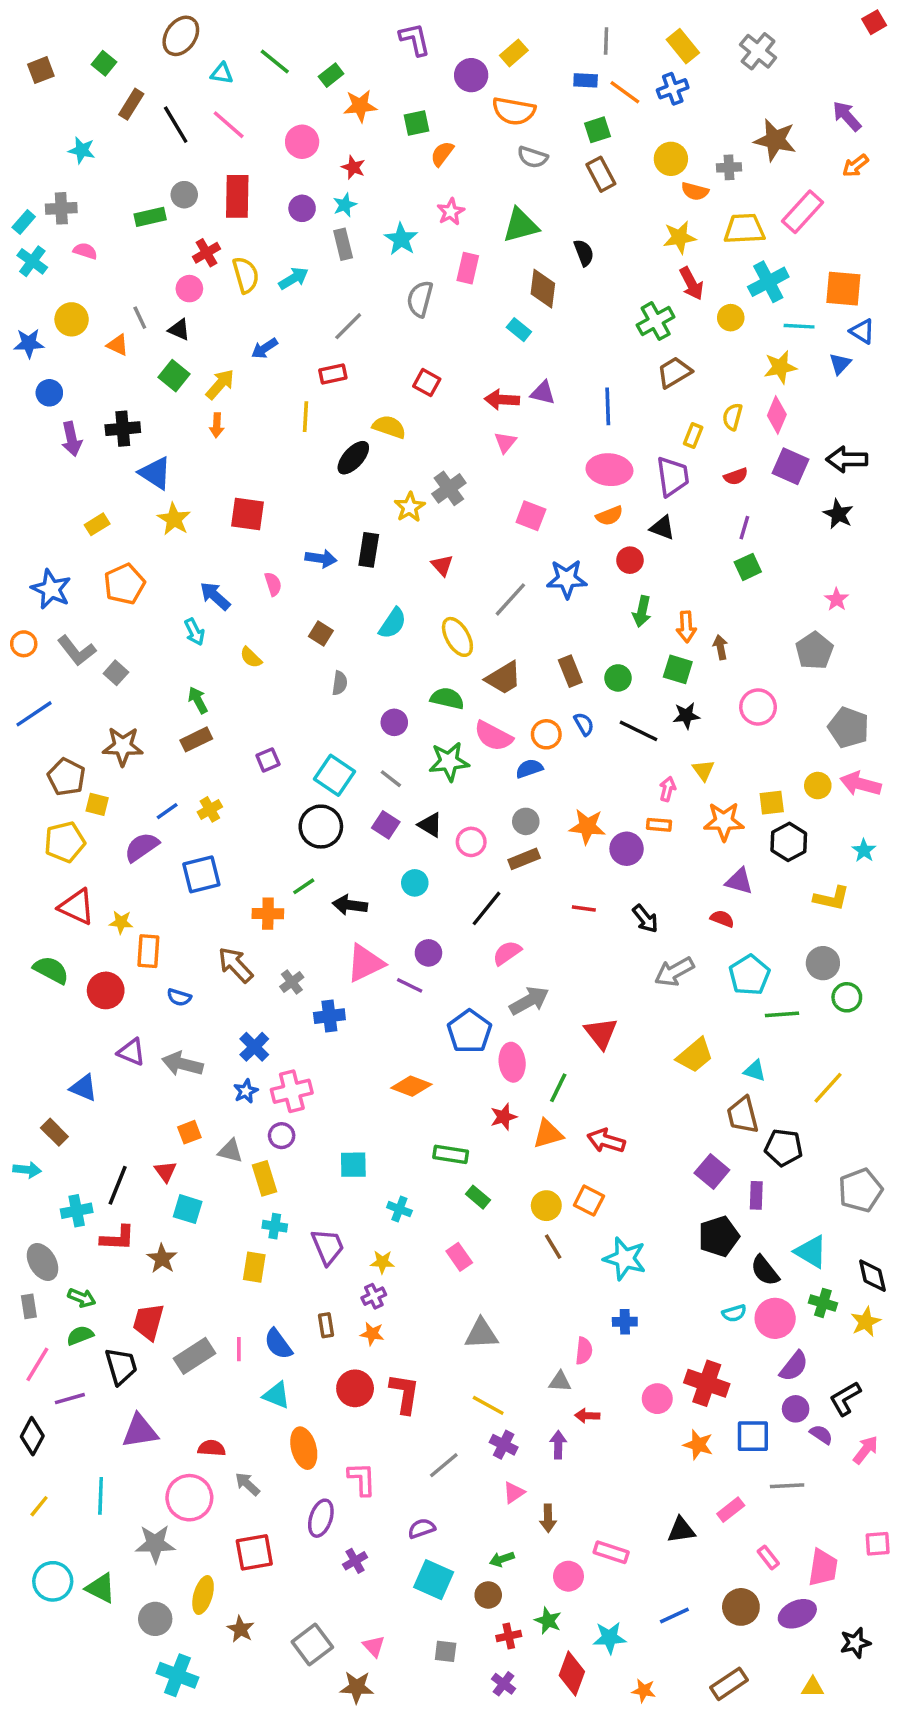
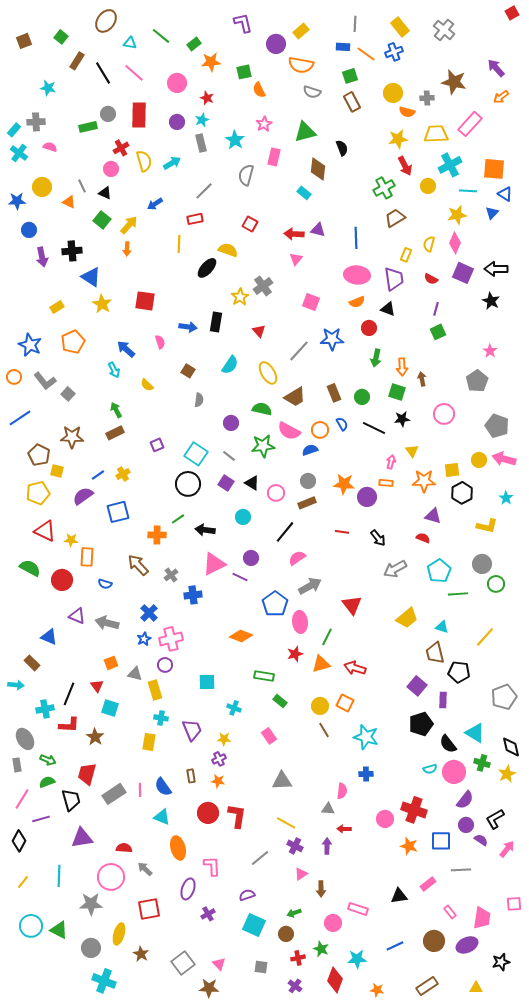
orange semicircle: (442, 154) -> (259, 90), turned -63
red semicircle: (736, 476) -> (431, 279), turned 48

